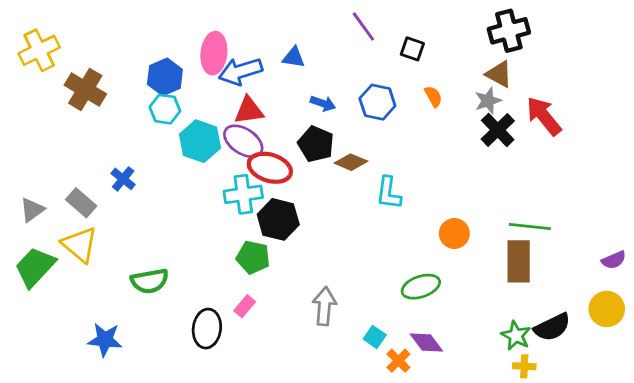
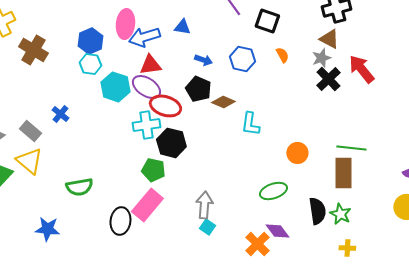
black square: (412, 49) -> (267, 21), size x1.4
pink rectangle: (245, 306) -> (147, 205), size x2.0
black semicircle: (552, 327) -> (317, 211), moved, turned -72
green star: (516, 336) -> (340, 214), moved
cyan square: (375, 337) -> (207, 227), moved
orange cross: (398, 361) -> (257, 244), size x1.4

